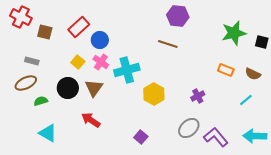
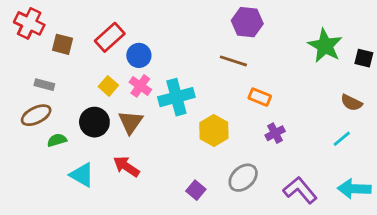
green star: (234, 33) -> (325, 46), turned -30
orange rectangle: (226, 70) -> (260, 97), moved
gray ellipse: (189, 128) -> (243, 178), moved
cyan triangle: (48, 133) -> (82, 175), moved

